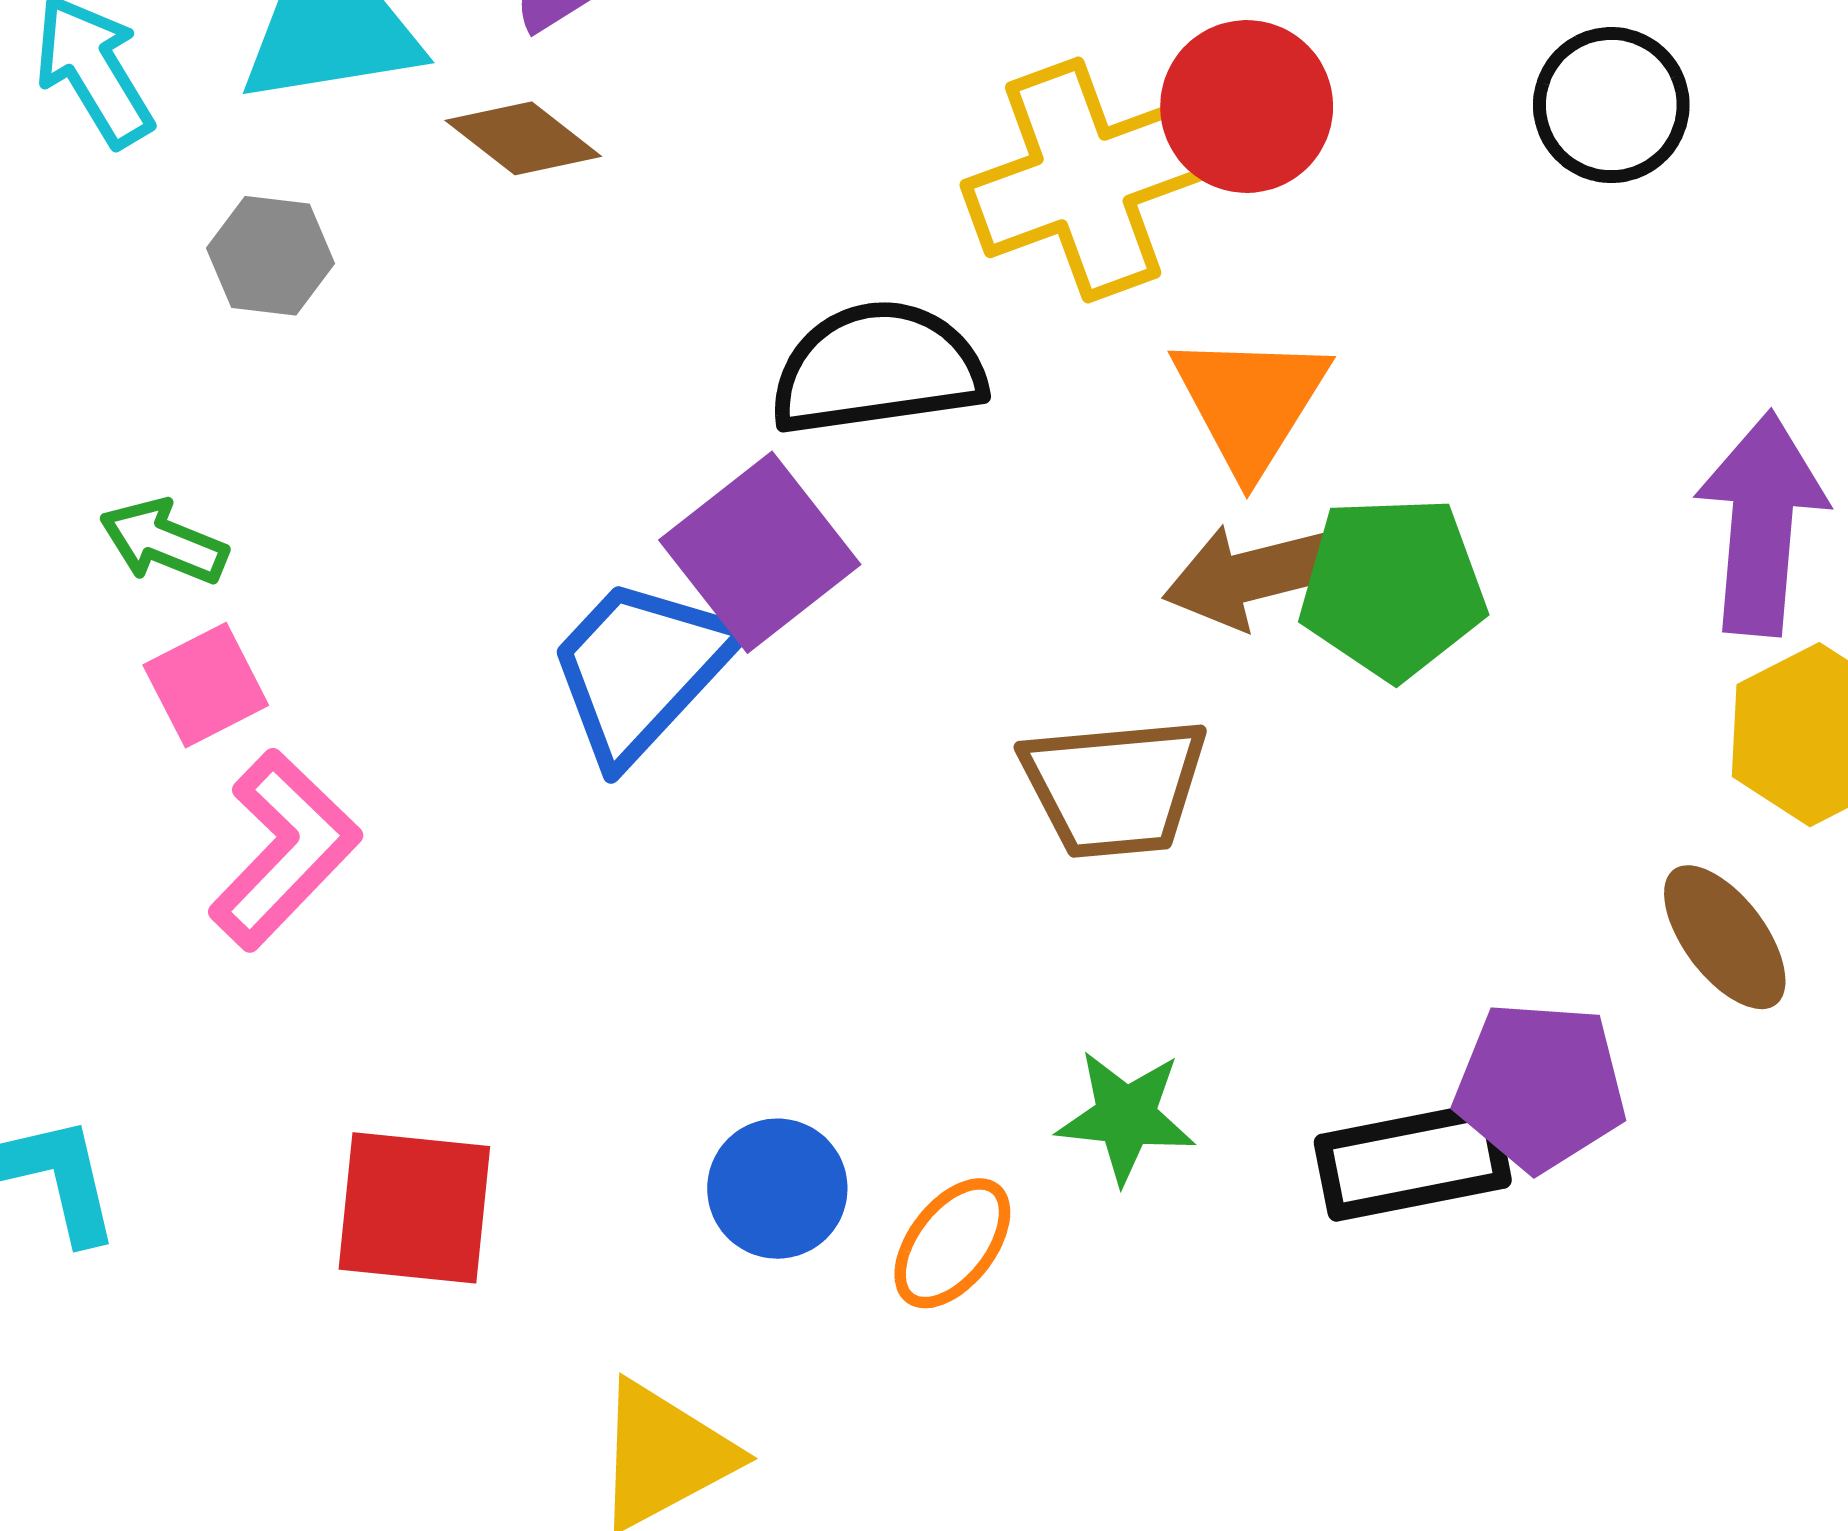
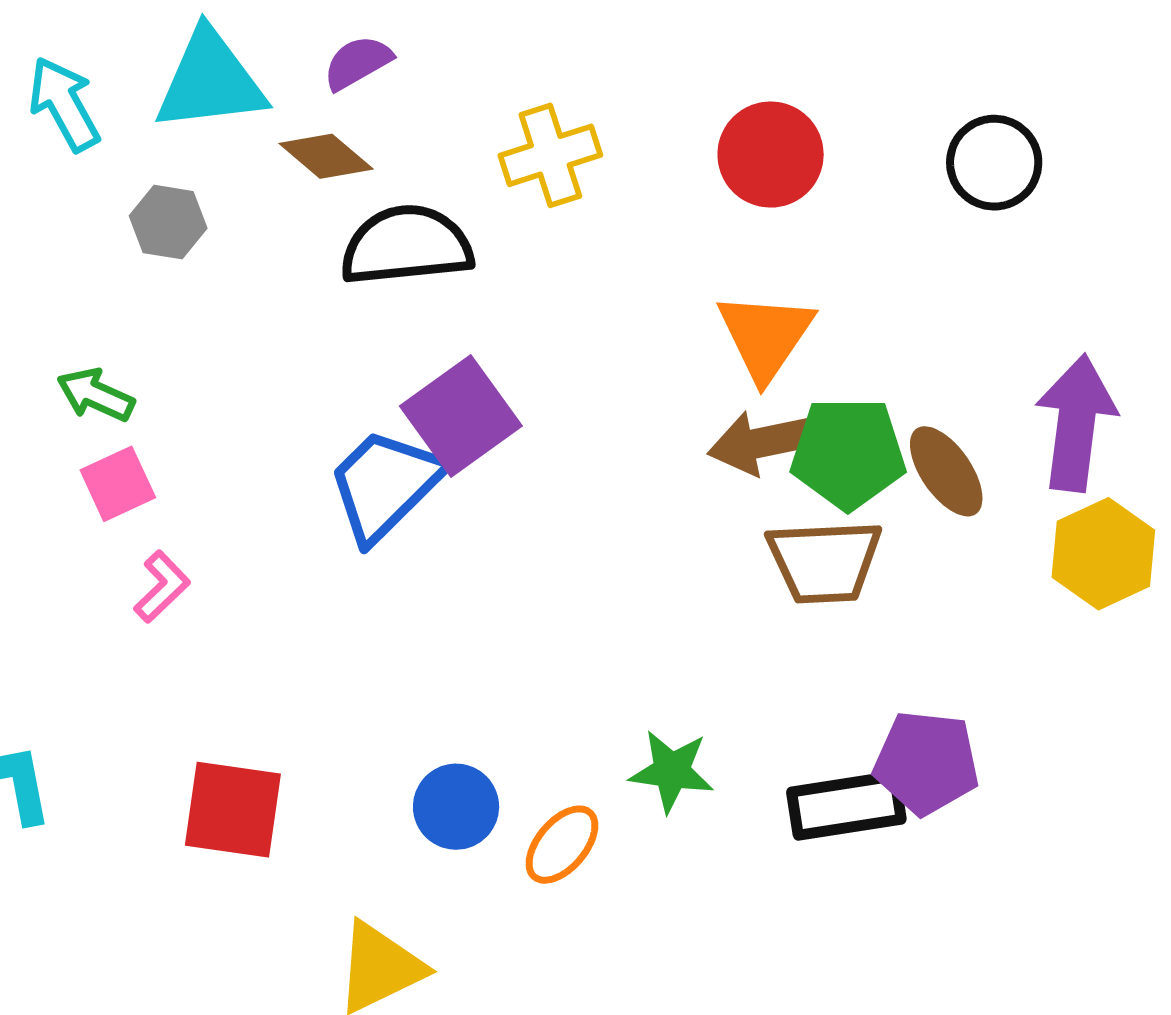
yellow cross: (1083, 180) -> (550, 155), moved, size x0.7
black semicircle: (878, 368) -> (407, 245), moved
brown trapezoid: (1114, 787) -> (824, 561), moved
pink L-shape: (284, 850) -> (162, 587), size x0.6
brown ellipse: (1725, 937) -> (946, 471), moved

